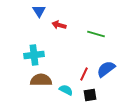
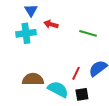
cyan cross: (34, 55) -> (26, 33), moved
cyan semicircle: (66, 90) -> (58, 89), size x1.5

